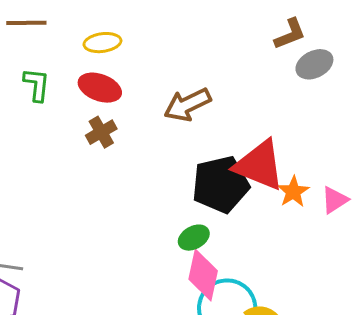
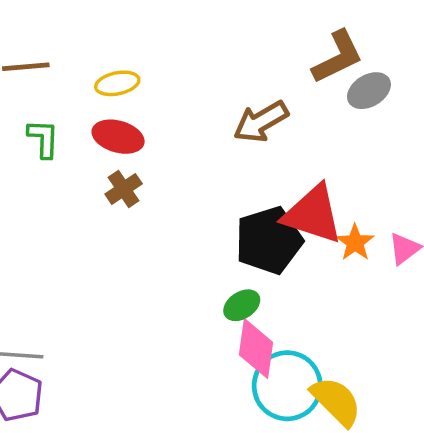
brown L-shape: (290, 34) -> (338, 57), size x1.4
brown arrow: (187, 105) -> (261, 122), moved

